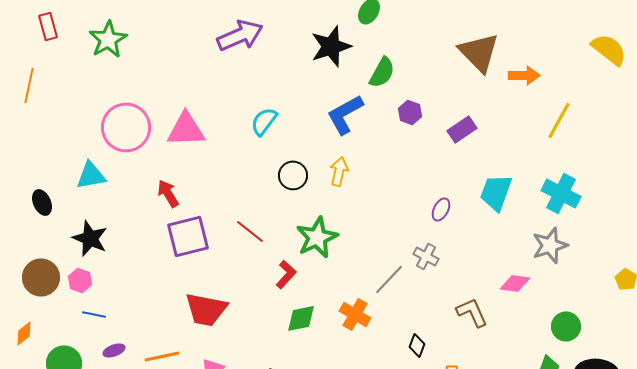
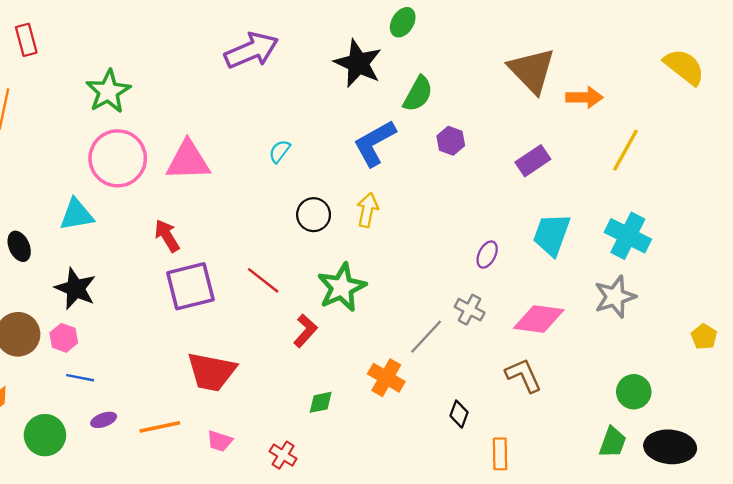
green star: (108, 39) -> (108, 91), moved
black star: (331, 46) -> (358, 63), turned -30
cyan semicircle: (264, 121) -> (280, 151), size x0.7
purple rectangle: (462, 129) -> (533, 161), moved
pink diamond: (515, 283) -> (539, 319), moved, size x1.4
green diamond: (301, 318) -> (321, 402), moved, size x0.7

